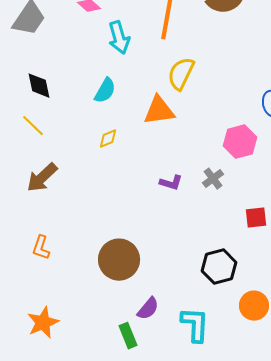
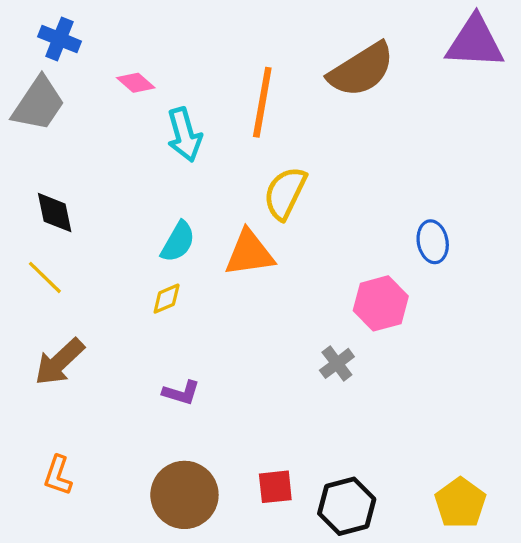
cyan semicircle: (105, 91) -> (178, 242), moved
purple L-shape: (171, 183) -> (181, 393), moved
red square: (256, 218) -> (275, 487), moved

